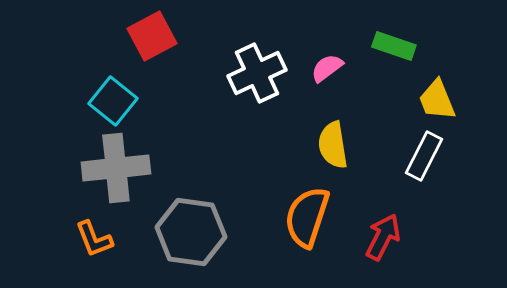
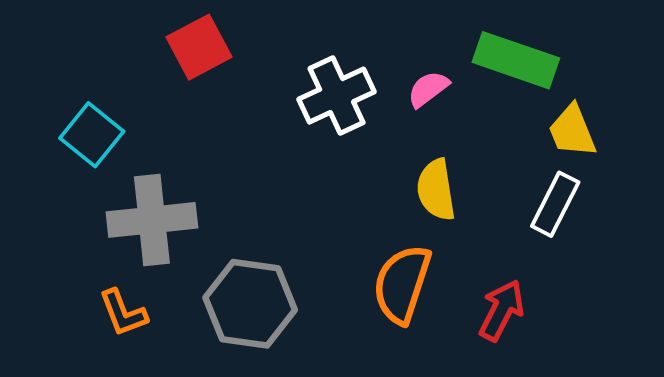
green rectangle: (394, 46) -> (516, 60), size x1.5
cyan square: (113, 101) -> (92, 135), moved

